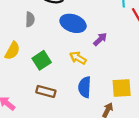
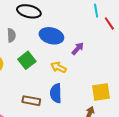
green square: (42, 60) -> (27, 60), moved
blue semicircle: (85, 87) -> (56, 93), moved

